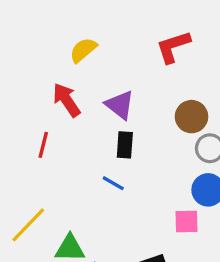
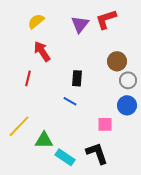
yellow semicircle: (83, 50) -> (36, 21), moved
purple triangle: (120, 105) -> (80, 24), moved, turned 30
pink square: (186, 222) -> (105, 124), moved

